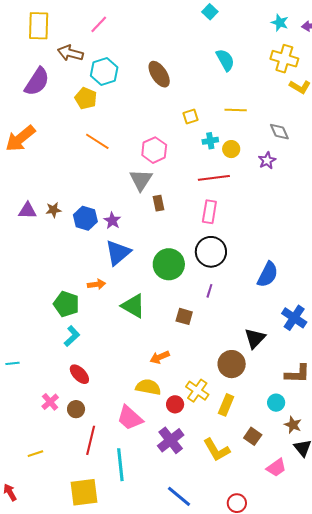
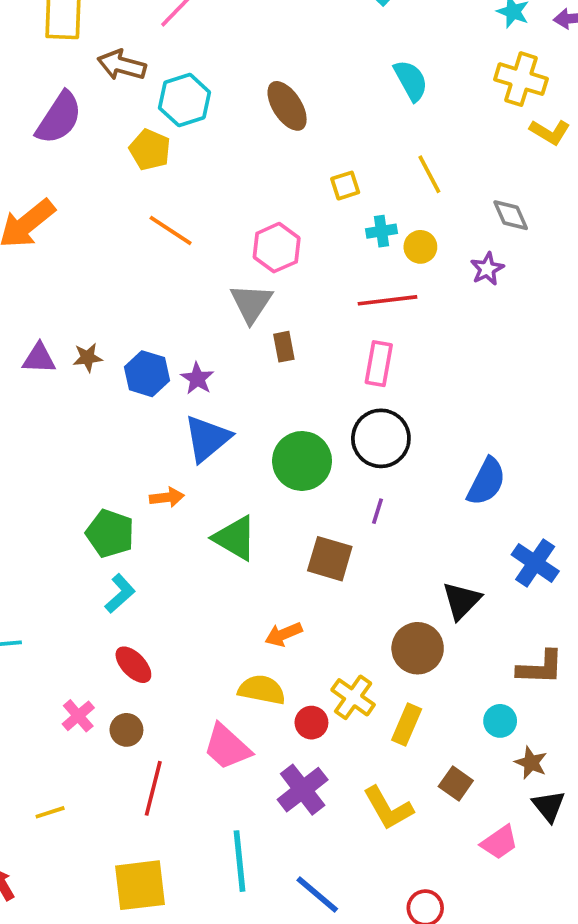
yellow line: (236, 110) -> (429, 174), turned 60
brown square: (184, 316) -> (330, 559), size x1.4
cyan line: (120, 465) -> (239, 861), moved

